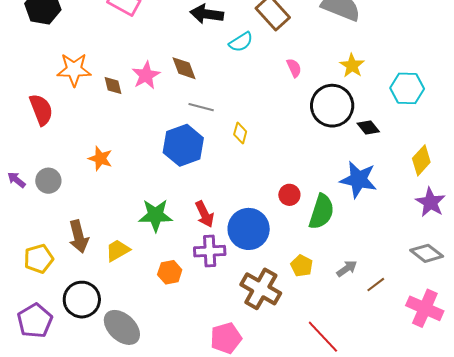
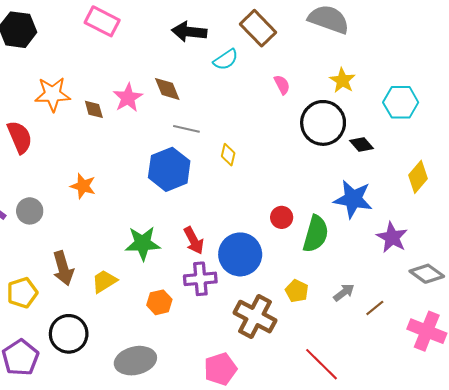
purple star: (430, 202) -> (392, 237), moved
gray ellipse: (122, 327) -> (135, 361), moved, turned -54

